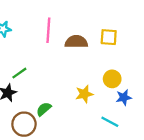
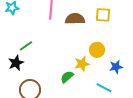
yellow circle: (112, 79) -> (97, 50), moved
green semicircle: (44, 109) -> (67, 77), moved

